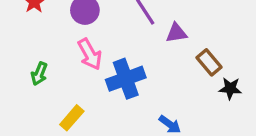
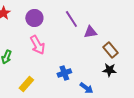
blue cross: (126, 79) -> (64, 73), moved, size x0.6
black star: (230, 88) -> (109, 70), moved

